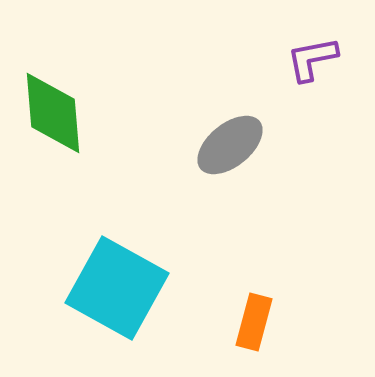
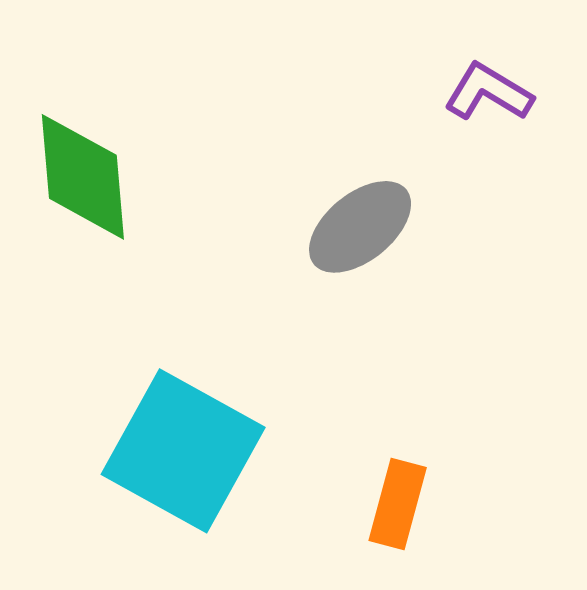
purple L-shape: (312, 59) -> (488, 92), turned 42

